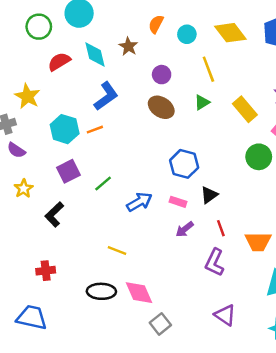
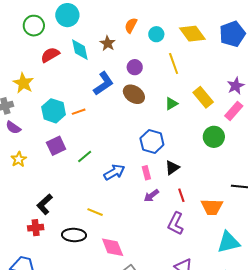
blue L-shape: (106, 96) -> (103, 84), moved
green triangle: (202, 102) -> (171, 104), moved
pink rectangle: (178, 202) -> (146, 173), turned 56
black L-shape: (54, 214) -> (45, 204), moved
black ellipse: (101, 291) -> (74, 235), moved

